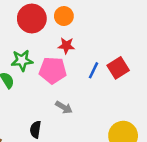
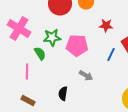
red star: (66, 46) -> (106, 25), moved
blue line: (93, 70) -> (111, 54), moved

